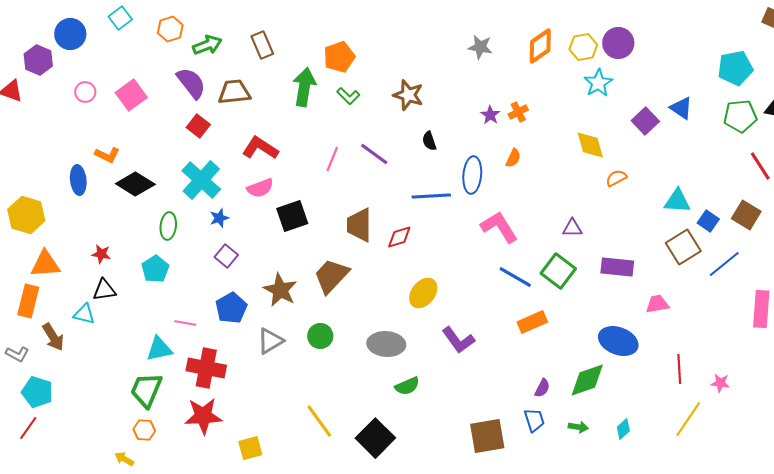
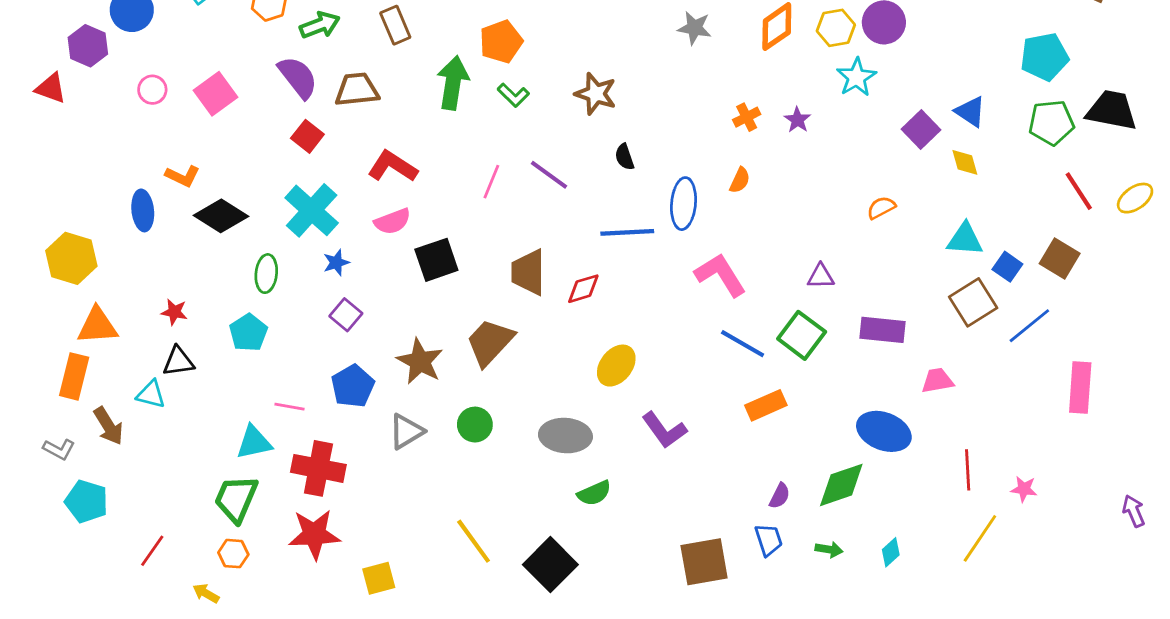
purple star: (490, 115) -> (797, 120), moved
yellow diamond: (590, 145) -> (965, 162), moved, size x0.7
red line: (28, 428) -> (152, 551), moved

